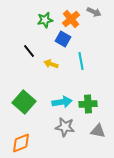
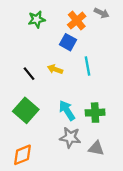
green star: (45, 20) -> (37, 19), moved
black line: (29, 51) -> (29, 74), moved
cyan arrow: (62, 102) -> (67, 110), turned -114
gray triangle: (98, 131) -> (96, 148), moved

